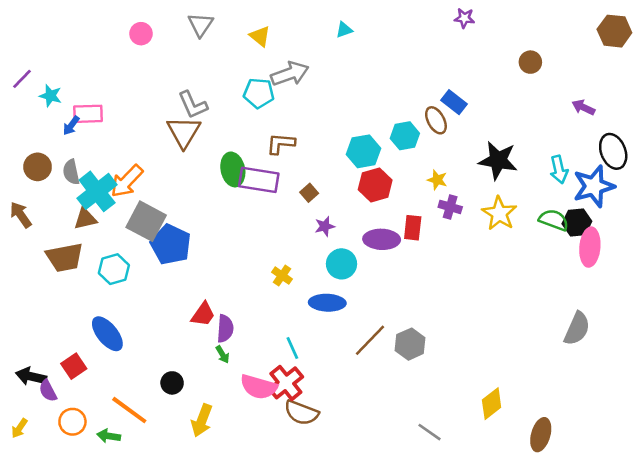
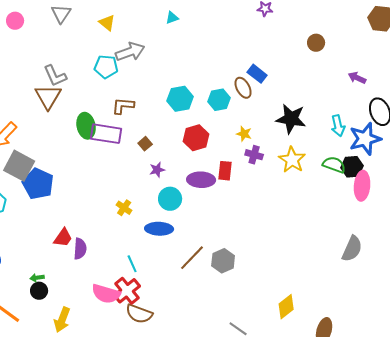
cyan hexagon: (364, 151) -> (180, 99), moved
green arrow: (223, 354) -> (37, 278), moved, turned 112

